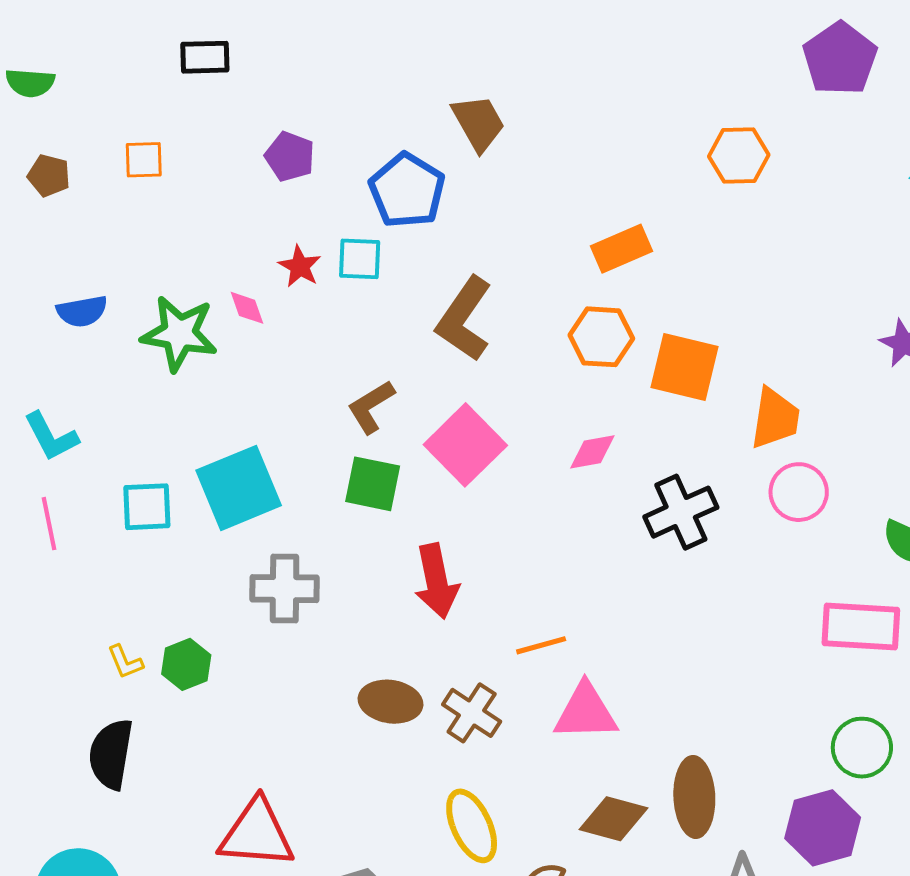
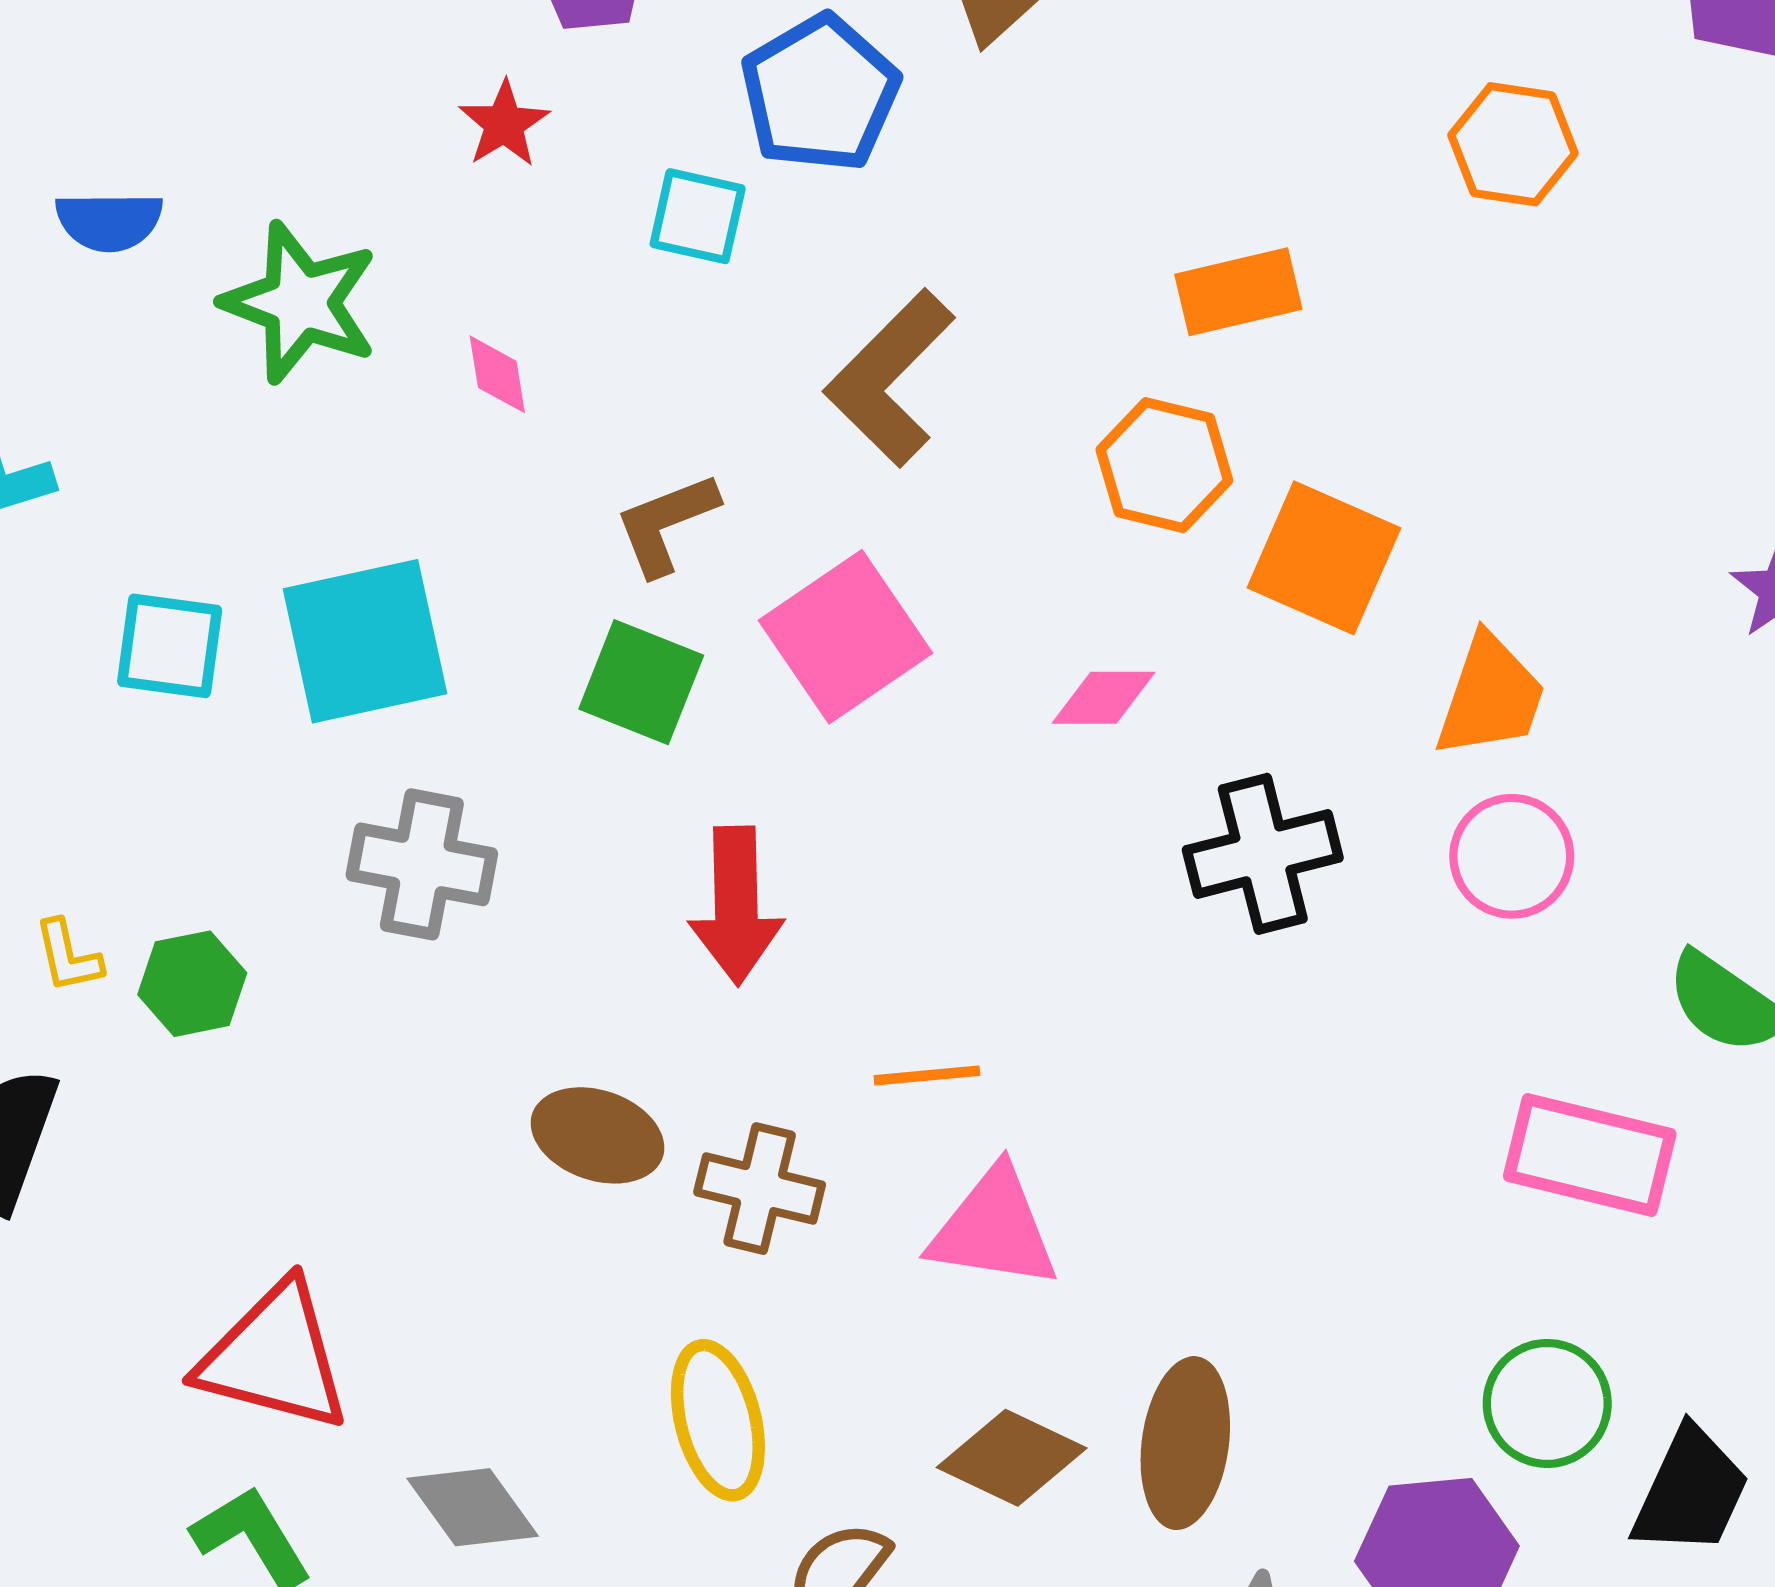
red star: (300, 266) -> (504, 124), moved
pink diamond: (247, 308) -> (497, 374), moved
brown cross: (472, 713) -> (760, 1189), turned -30

